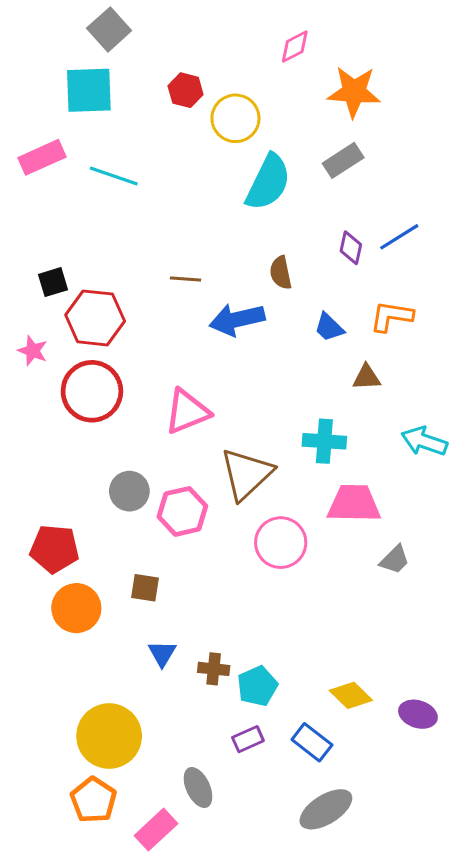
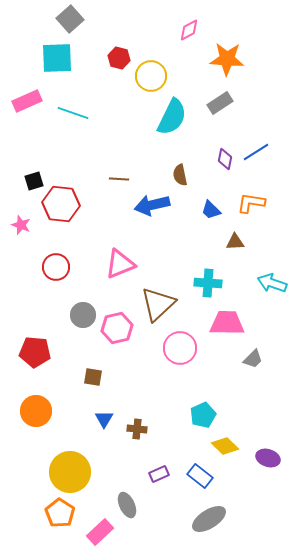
red circle: (92, 391) -> (56, 267), moved, size x0.7
orange circle: (76, 608) -> (36, 411), moved
cyan pentagon: (257, 686) -> (203, 415), moved

